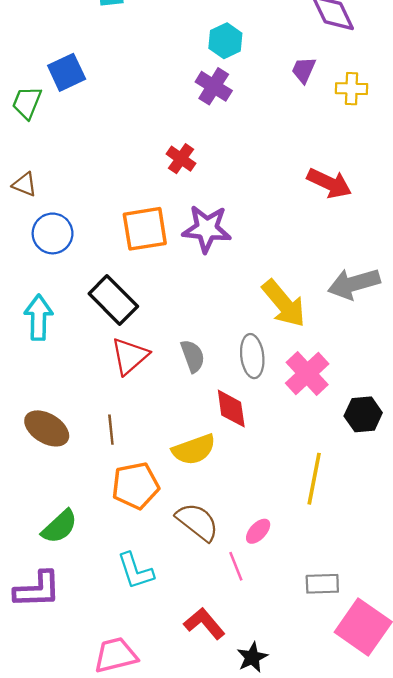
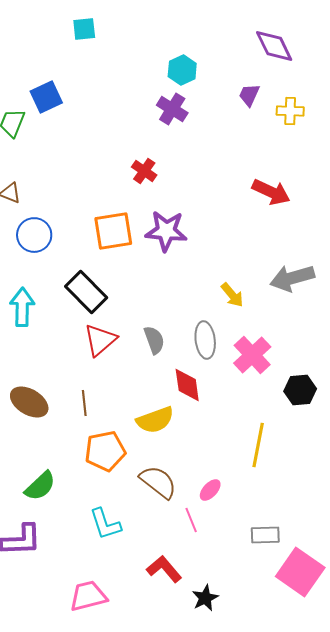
yellow arrow: (284, 303) -> (232, 295), size x0.6

